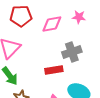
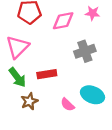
red rectangle: (54, 70) -> (47, 74), moved

